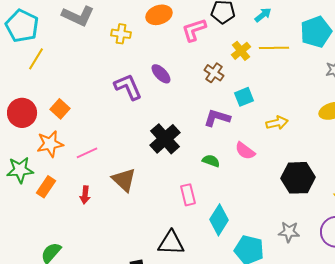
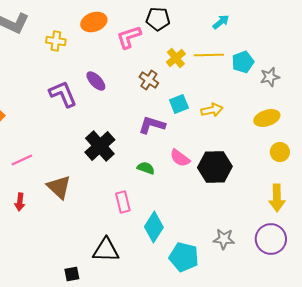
cyan arrow: (263, 15) -> (221, 22), moved
cyan pentagon: (316, 32) -> (243, 62), moved, size x0.7
yellow arrow: (277, 123) -> (212, 110), moved
black hexagon: (298, 178) -> (215, 167), moved

